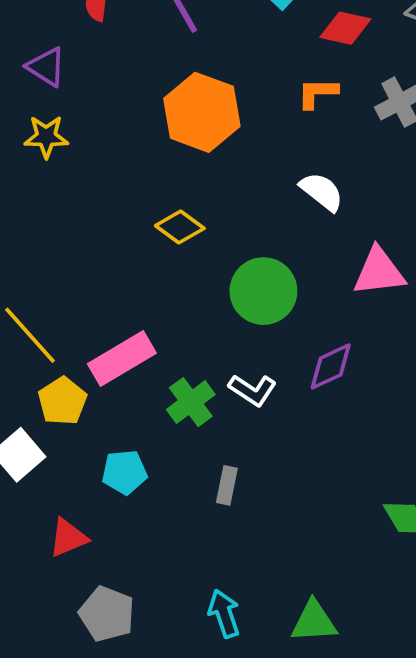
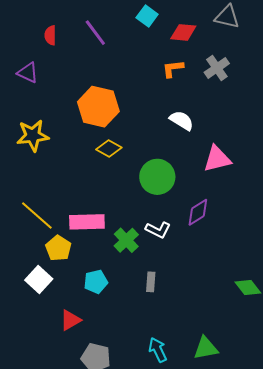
orange hexagon: (202, 112) -> (98, 107), moved
yellow star: (46, 137) -> (33, 136), moved, size x1.4
pink rectangle: (122, 359) -> (87, 222), turned 36

